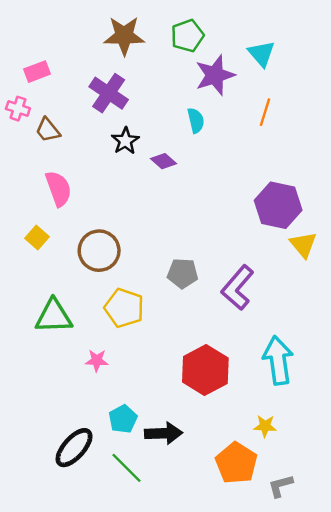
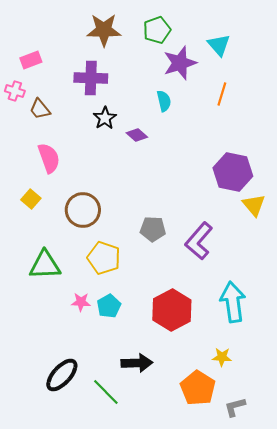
purple cross: (109, 93) -> (91, 78), turned -32
cyan pentagon: (123, 419) -> (109, 306), moved

